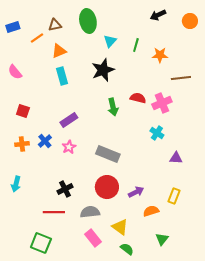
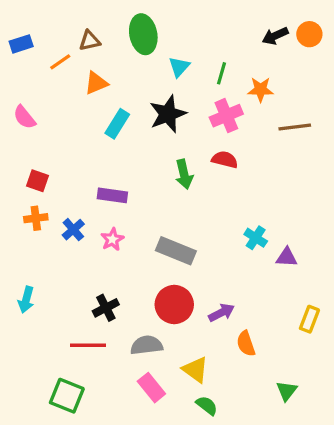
black arrow: (158, 15) -> (275, 36), moved
cyan rectangle: (62, 76) -> (117, 124), moved, turned 48
pink cross: (162, 103) -> (226, 116), moved
purple rectangle: (69, 120) -> (112, 195), turned 42
cyan cross: (157, 133) -> (256, 238), moved
orange cross: (22, 144) -> (36, 218), moved
yellow rectangle: (174, 196) -> (309, 319), moved
orange semicircle: (151, 211) -> (246, 344), turned -91
green triangle: (162, 239) -> (287, 391), moved

